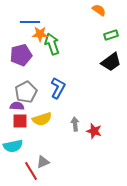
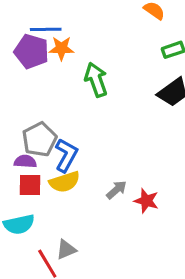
green arrow: (52, 44) -> (96, 80), moved
purple pentagon: (21, 55) -> (32, 51), moved, turned 30
blue L-shape: (58, 88) -> (66, 155), moved
gray arrow: (75, 124) -> (116, 190), turned 56

